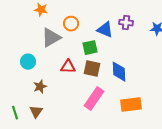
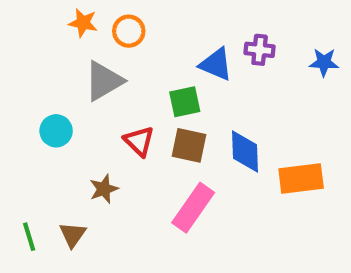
orange circle: (71, 24) -> (129, 31), moved
red triangle: (68, 67) -> (139, 141), turned 42
brown star: (40, 87) -> (104, 189), moved
orange rectangle: (131, 105) -> (301, 179), moved

